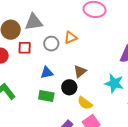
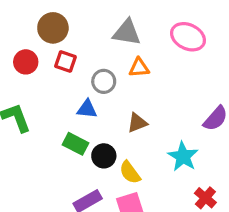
gray triangle: (34, 22) -> (127, 32), moved
gray circle: (51, 44) -> (104, 81), moved
black circle: (69, 87) -> (104, 156), moved

